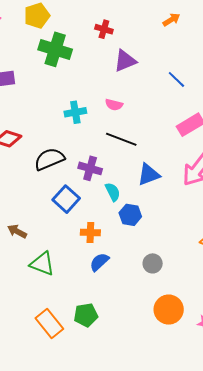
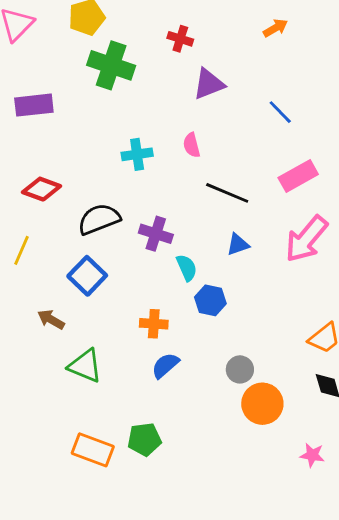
pink semicircle: (114, 105) -> (192, 145), turned 60
black line: (121, 139) -> (227, 193), moved
blue triangle: (149, 175) -> (238, 244), size x0.7
blue square: (66, 199) -> (87, 276), moved
orange circle: (169, 310) -> (262, 404), moved
orange rectangle: (49, 323) -> (93, 450), turned -32

